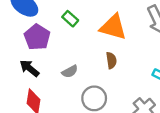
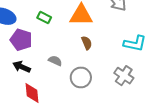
gray semicircle: (70, 71) -> (55, 61), turned -112

